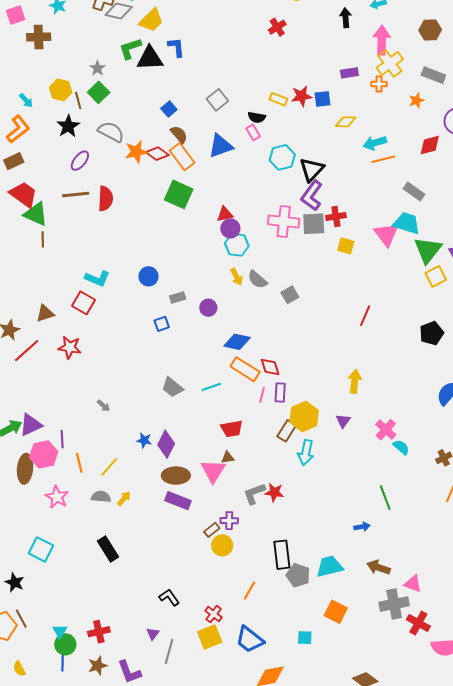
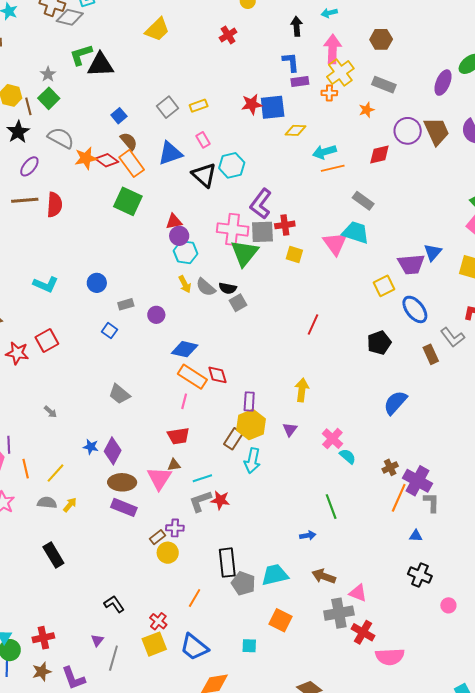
yellow trapezoid: (151, 20) -> (157, 30), moved
blue L-shape: (176, 47) -> (291, 62), moved
yellow rectangle: (278, 99) -> (199, 106), moved, turned -42
blue square: (322, 99) -> (273, 107), size x1.5
black semicircle: (257, 117) -> (228, 288), moved
black triangle: (312, 170) -> (204, 175), moved, turned -32
green triangle: (428, 250) -> (244, 253), moved
red square: (83, 303) -> (47, 340), moved, turned 30
blue square: (162, 324) -> (109, 331), turned -35
cyan line: (211, 387) -> (202, 478), moved
purple rectangle: (280, 392) -> (249, 401), moved
pink line: (262, 395) -> (184, 401), moved

